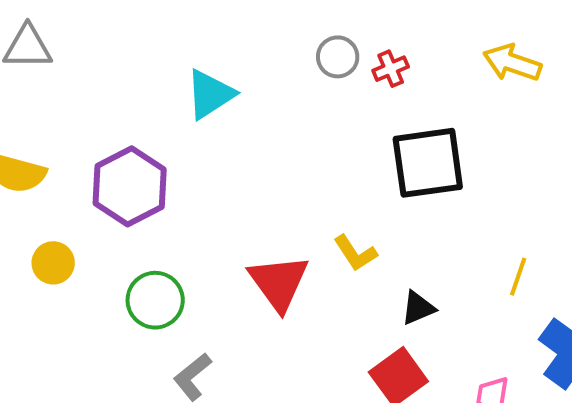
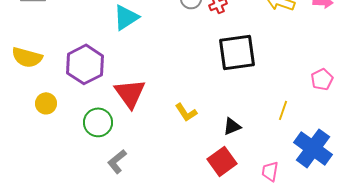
yellow L-shape: (355, 253) -> (186, 112), moved
red triangle: (279, 283) -> (130, 93), moved

